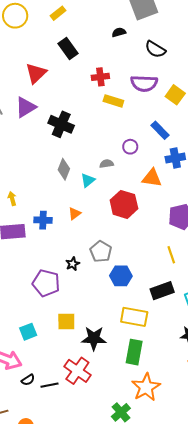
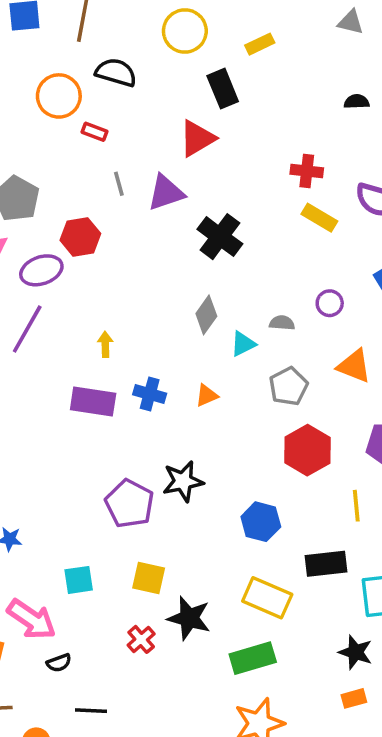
black rectangle: (68, 48) -> (223, 89), moved
red hexagon: (124, 204) -> (307, 450), moved
gray pentagon: (101, 251) -> (288, 386), moved
black star: (73, 264) -> (183, 481), size x1.6
green rectangle: (134, 352) -> (253, 658), turned 50
red cross: (77, 371) -> (141, 639), moved, size x0.6
black line: (50, 385) -> (91, 711), moved

